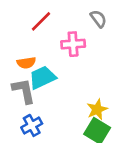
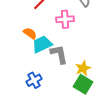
orange semicircle: (26, 63) -> (30, 33), turned -136
gray L-shape: (24, 91) -> (59, 54), moved

